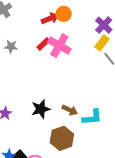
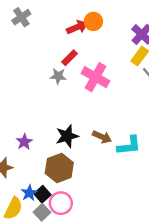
pink cross: (59, 46) -> (95, 77), moved
gray star: (11, 47) -> (58, 76), moved
brown hexagon: (62, 138) -> (59, 168), moved

